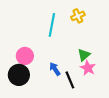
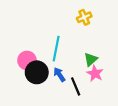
cyan line: (52, 25) -> (56, 49), moved
black circle: (19, 75) -> (37, 72), moved

